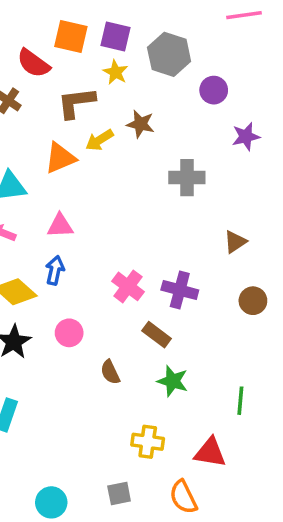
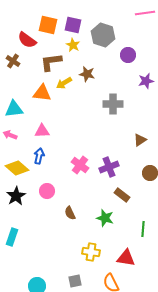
orange triangle: (60, 158) -> (42, 93), turned 30
purple cross: (180, 290) -> (109, 167), turned -36
brown rectangle: (157, 335) -> (122, 195), moved

